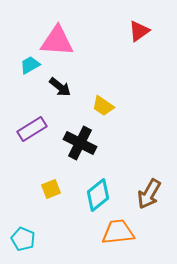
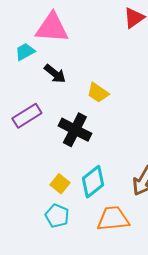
yellow square: (51, 189) -> (60, 184), moved, turned -30
cyan pentagon: (23, 239) -> (57, 216), moved

